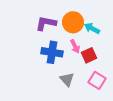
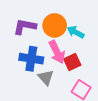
pink arrow: (75, 46) -> (57, 52), size x1.5
gray triangle: (67, 79) -> (46, 77), moved

